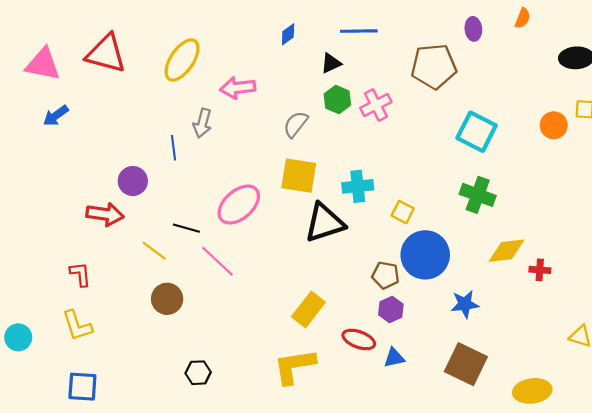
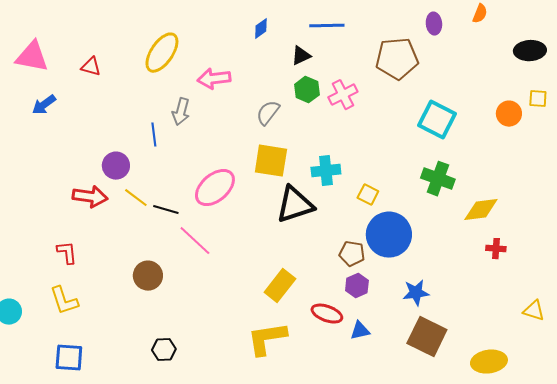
red triangle: (106, 54) -> (91, 67), moved, size x0.5
yellow line: (154, 251) -> (136, 198), moved
yellow diamond: (507, 251) -> (481, 210), moved
blue star: (465, 304) -> (416, 293), moved
black hexagon: (198, 373) -> (164, 350), moved

